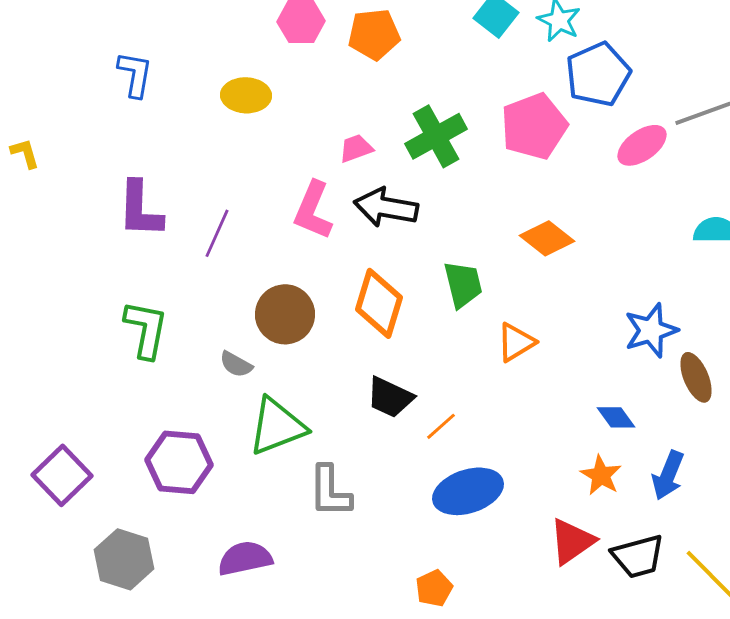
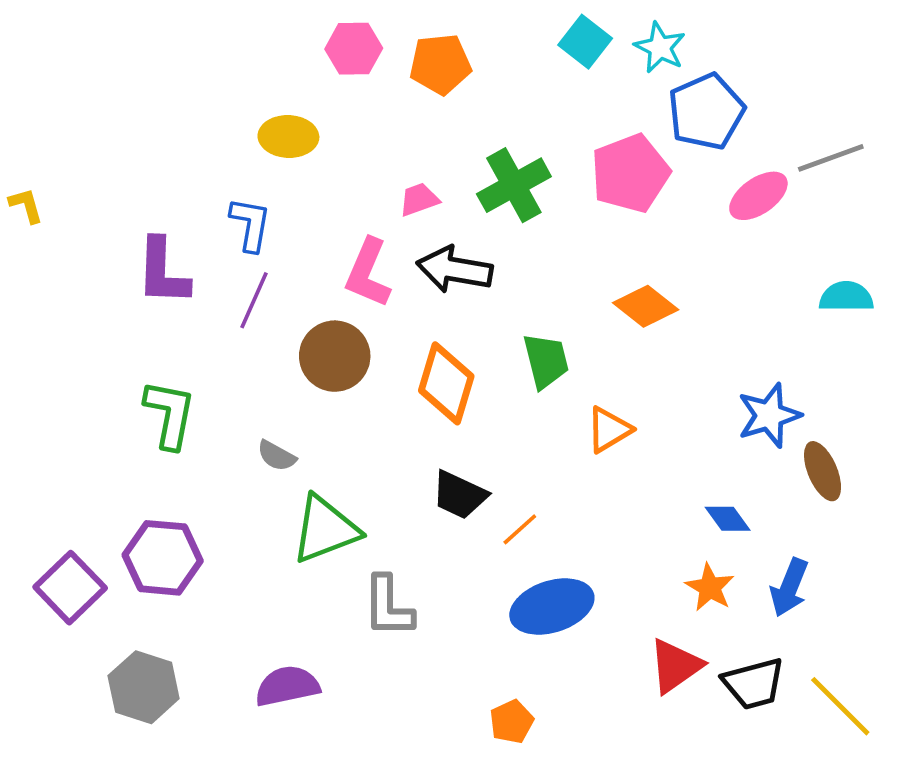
blue L-shape: (135, 74) -> (250, 224), moved
brown circle: (285, 314) -> (335, 356), moved
purple hexagon: (179, 462) -> (163, 558), moved

